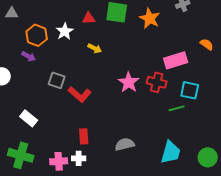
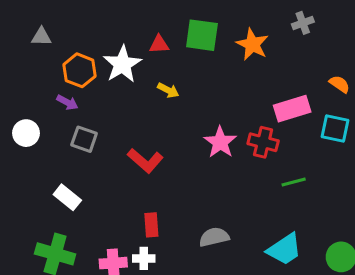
white star: (65, 31) -> (122, 64), size x1.4
gray square: (57, 80) -> (84, 139), moved
cyan square: (190, 90) -> (335, 128), moved
cyan trapezoid: (171, 152) -> (284, 249), turned 40

